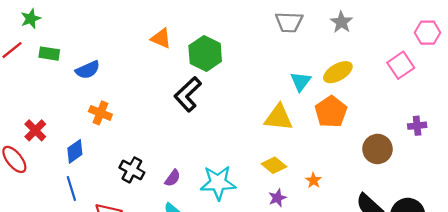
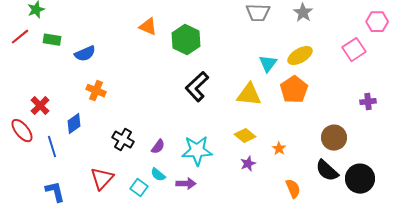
black L-shape: (188, 94) -> (197, 87), moved
brown circle: (377, 149) -> (334, 138), moved
blue line: (71, 189) -> (52, 147), moved

